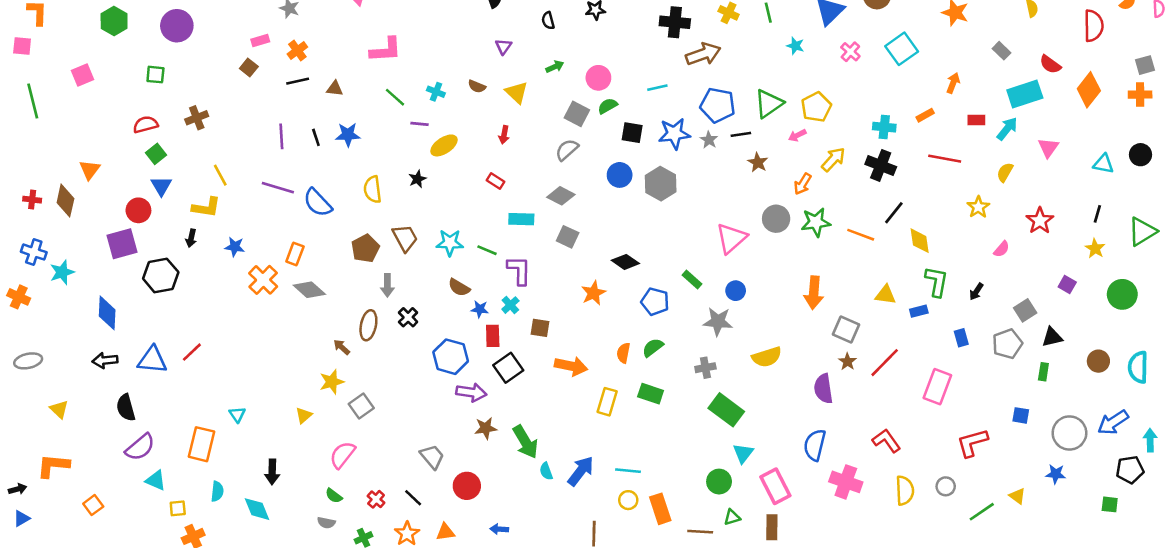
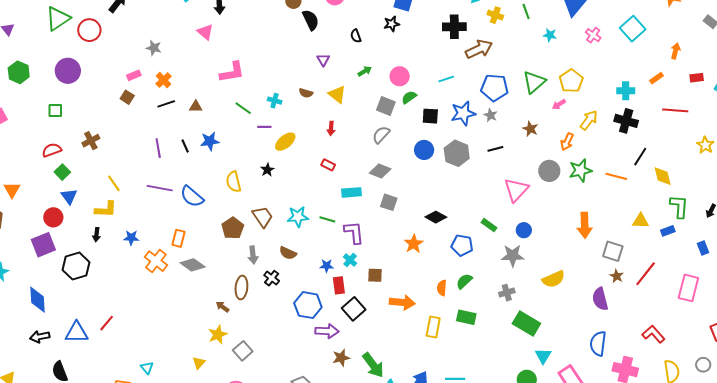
black line: (741, 134) -> (495, 149), moved
brown semicircle: (459, 287) -> (288, 253), moved

